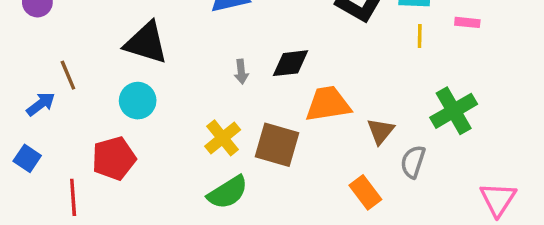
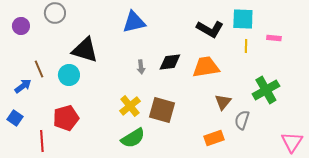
cyan circle: (138, 101) -> (69, 75), moved
orange trapezoid: (328, 104) -> (206, 67), moved
orange rectangle: (365, 192) -> (214, 138), turned -72

